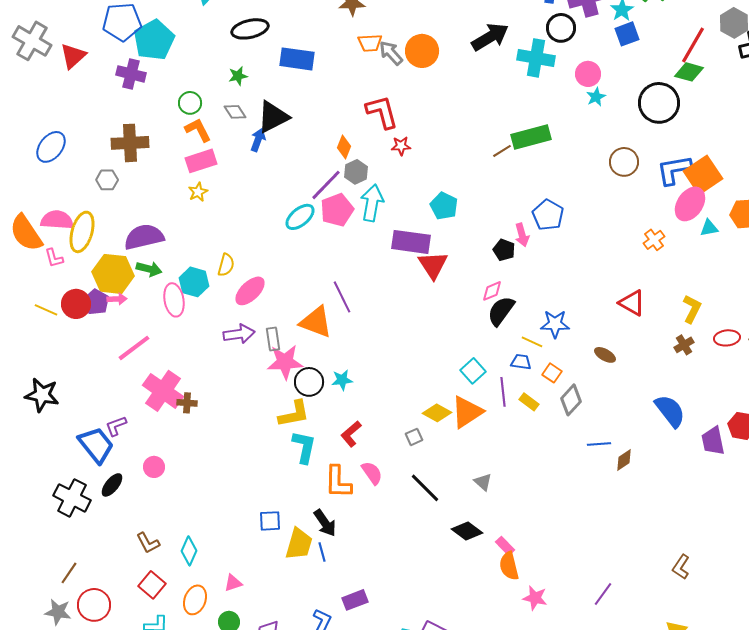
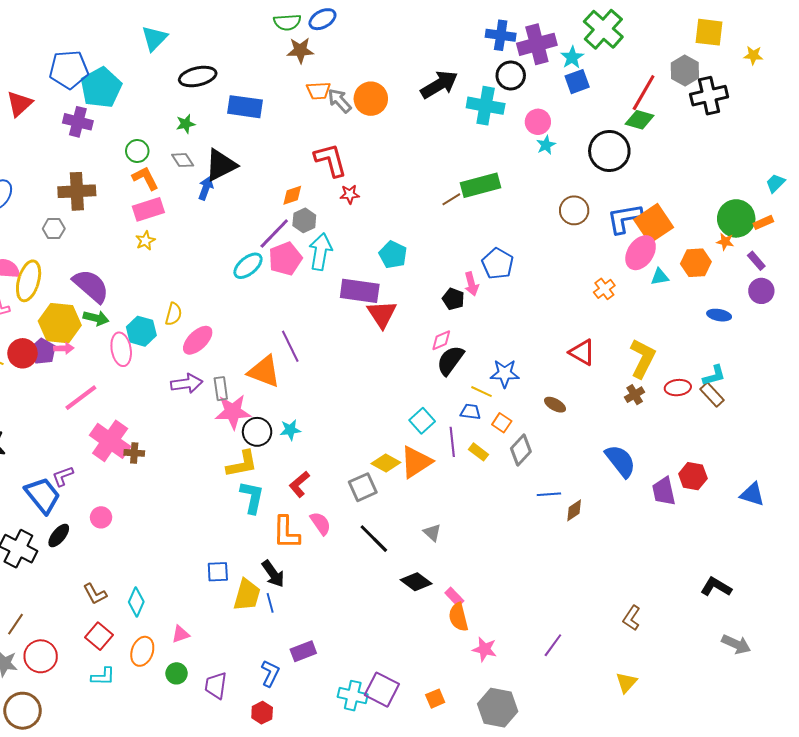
orange diamond: (344, 147) -> (292, 195), turned 50
purple semicircle: (144, 237) -> (91, 286), turned 54
yellow L-shape: (692, 309) -> (643, 358), size x1.4
gray square: (414, 437) -> (363, 487), size x1.6

